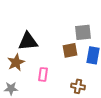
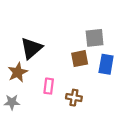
black triangle: (28, 41) -> (31, 48), turned -35
brown cross: (78, 86) -> (74, 98), moved

